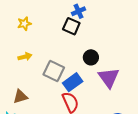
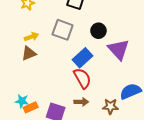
gray square: (54, 71) -> (63, 30), moved
brown triangle: (20, 97) -> (29, 53), moved

